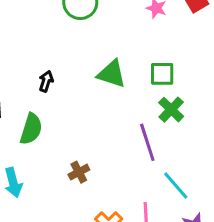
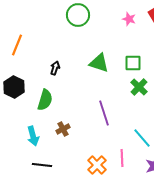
purple line: (147, 142) -> (104, 113), moved
brown cross: (79, 172) -> (63, 129), moved

